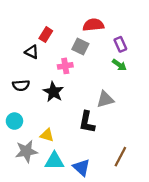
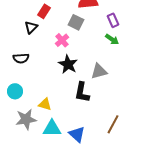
black triangle: (32, 52) -> (31, 27), turned 48
pink cross: (65, 66) -> (62, 40), turned -32
black star: (53, 92) -> (68, 64), moved

